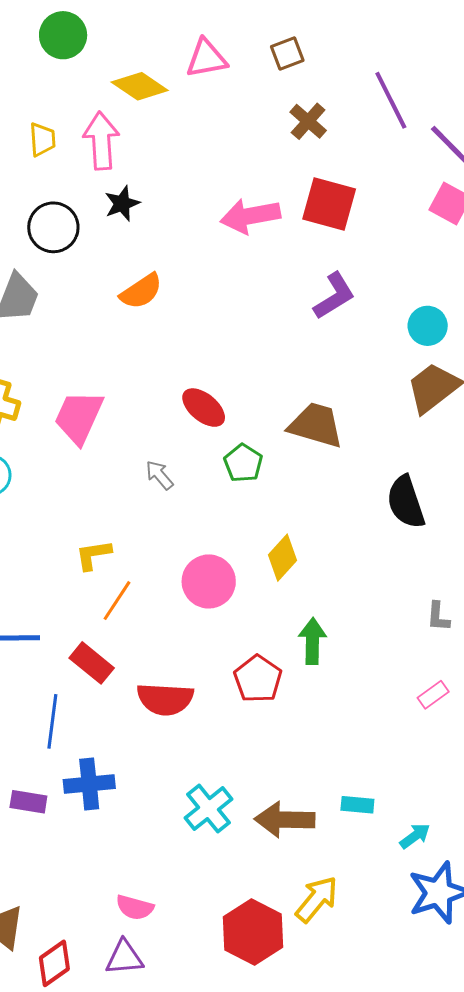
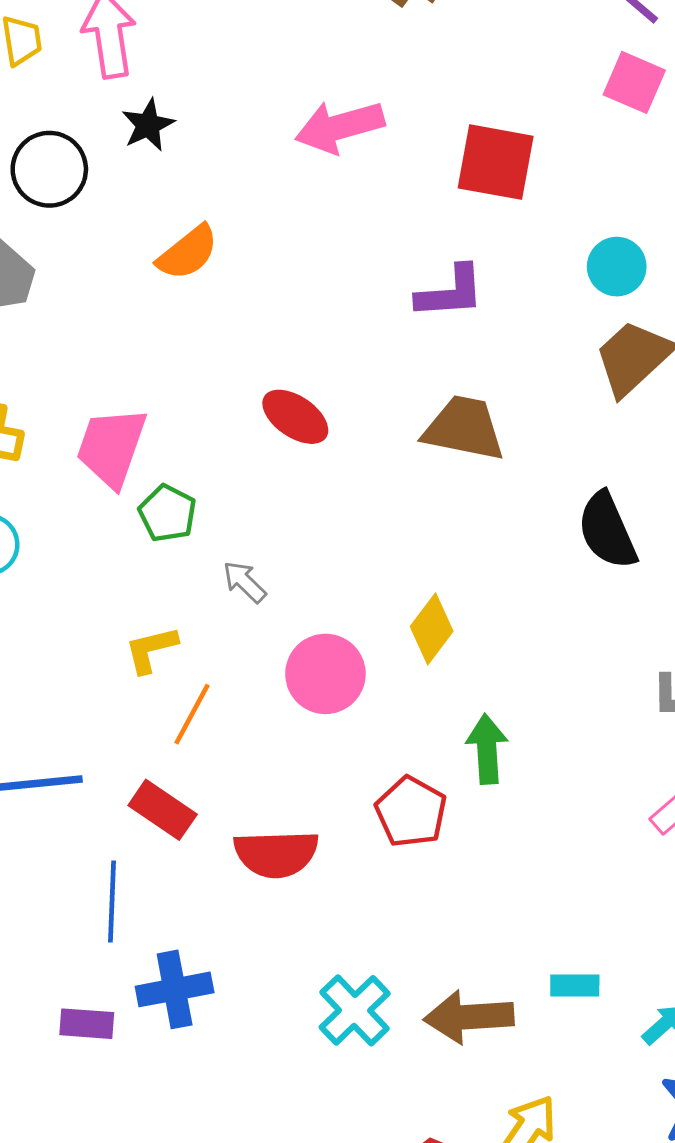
red square: (329, 204) -> (496, 162), moved
purple L-shape: (334, 296) -> (450, 292), moved, turned 33
green pentagon: (243, 463) -> (167, 513), moved
gray arrow: (159, 475) -> (245, 582), moved

